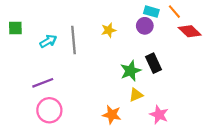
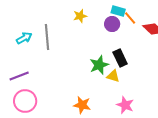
orange line: (174, 12) -> (130, 18), moved
yellow star: (109, 30) -> (80, 16), moved
yellow triangle: (136, 95) -> (113, 76), moved, turned 40

